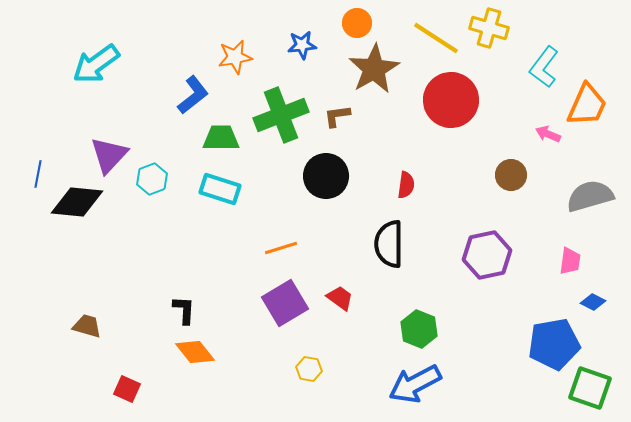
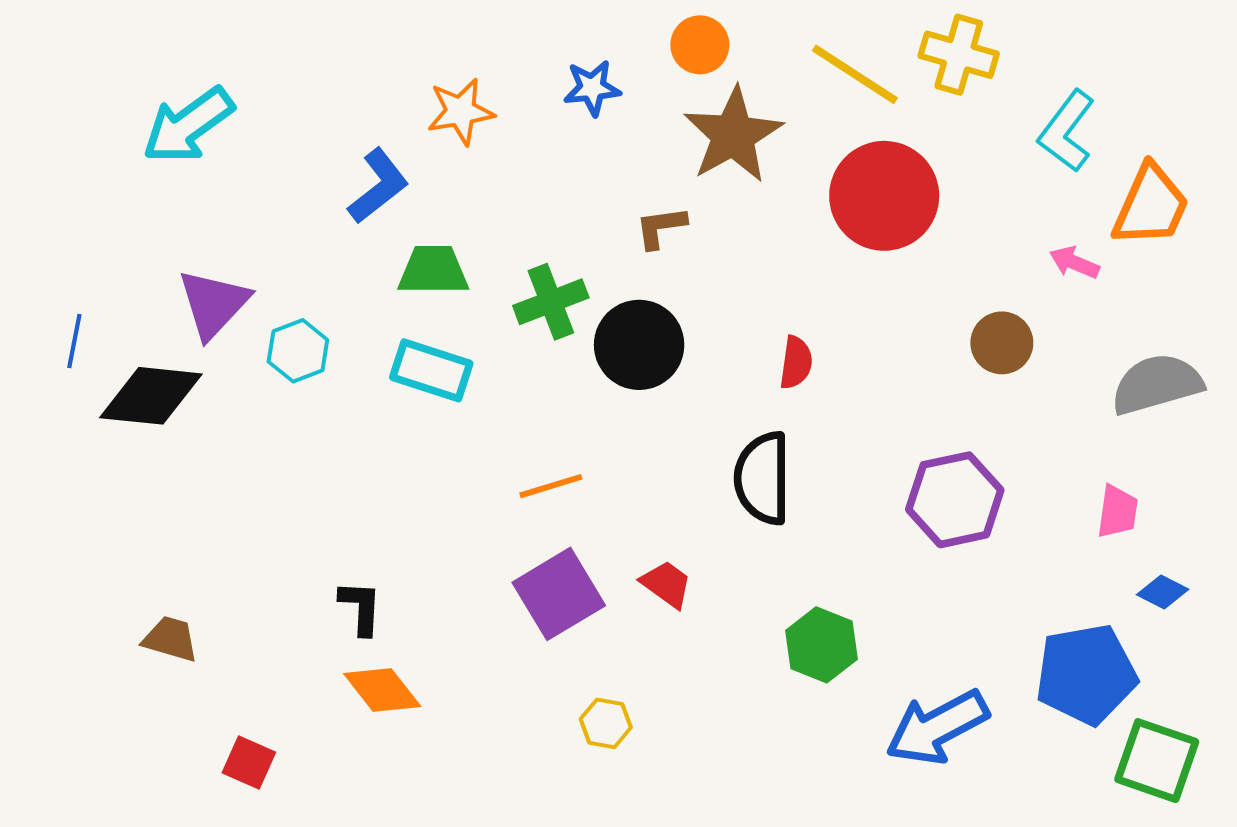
green cross: (281, 115) -> (551, 302), moved, size x0.7
blue arrow: (415, 384) -> (937, 727), moved

